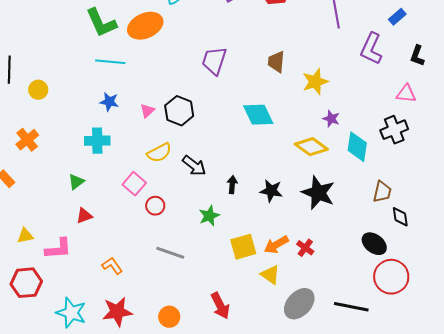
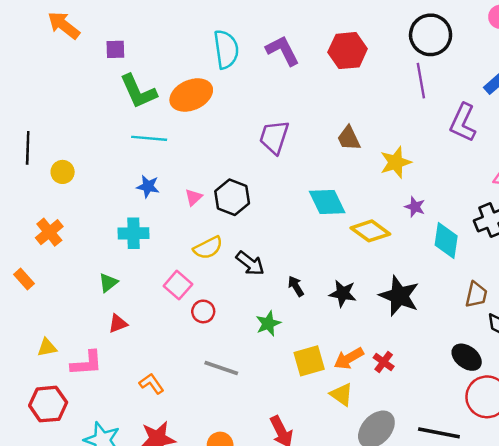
brown trapezoid: (276, 62) -> (349, 138), turned -30
yellow diamond: (311, 147) -> (370, 231), moved
black arrow: (232, 185) -> (296, 286), turned -36

